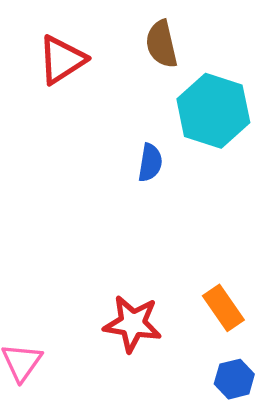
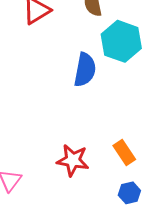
blue semicircle: (150, 163) -> (85, 70), size x1.6

